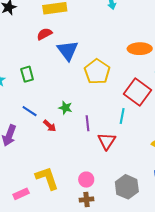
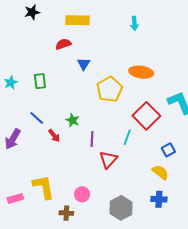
orange ellipse: (140, 49) -> (141, 72), moved
blue triangle: (68, 50) -> (84, 64), size x0.6
brown cross: (87, 200) -> (66, 213), moved

